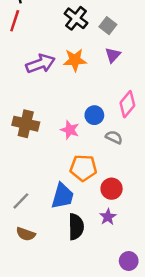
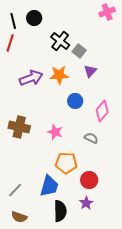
gray square: (108, 26) -> (79, 51), moved
blue circle: (94, 115) -> (75, 101), moved

